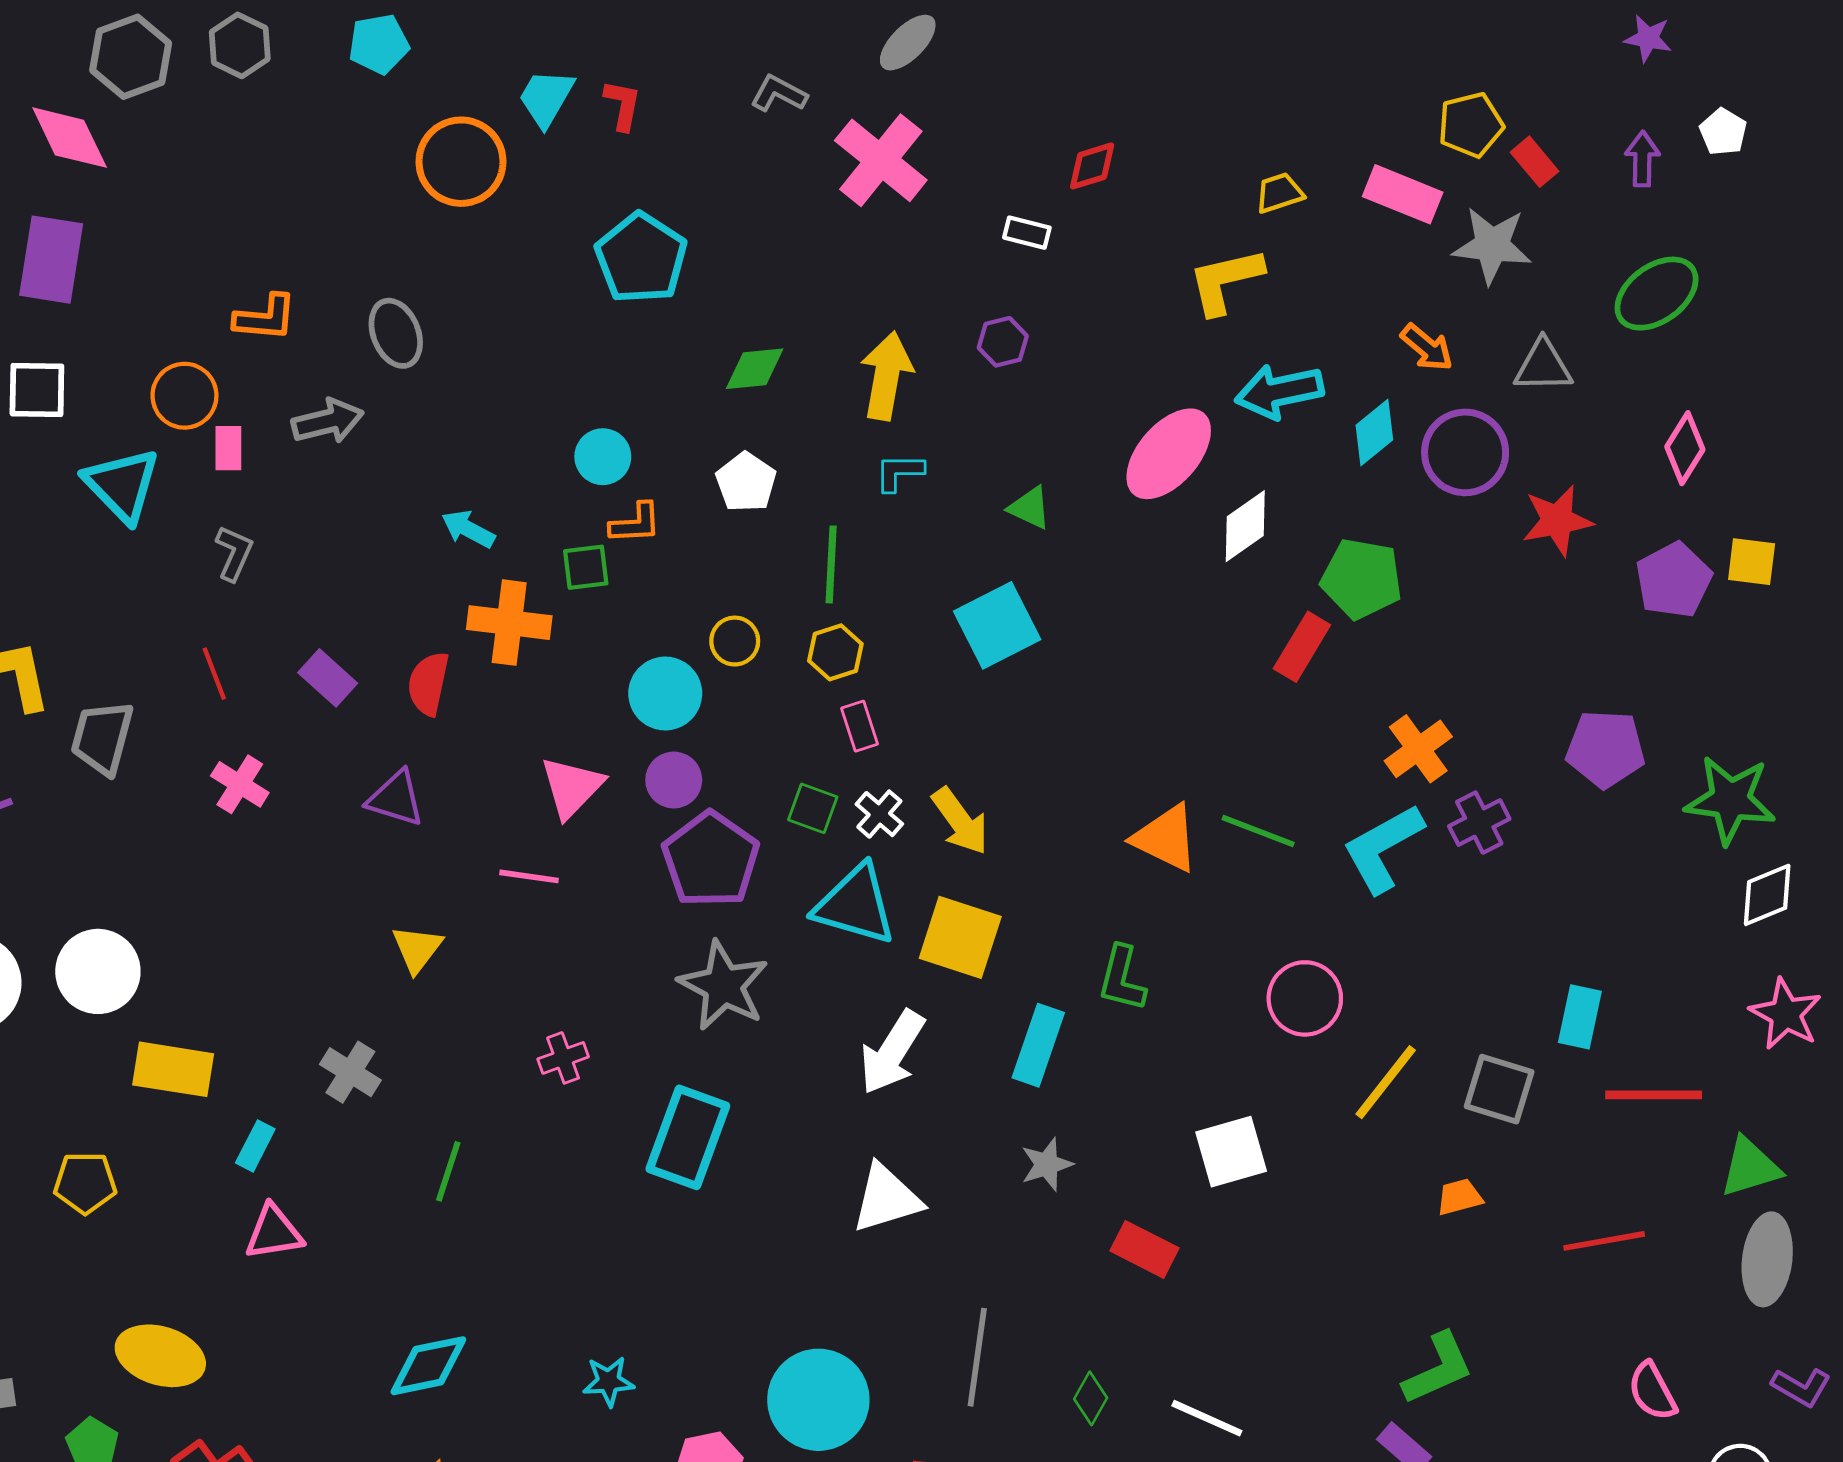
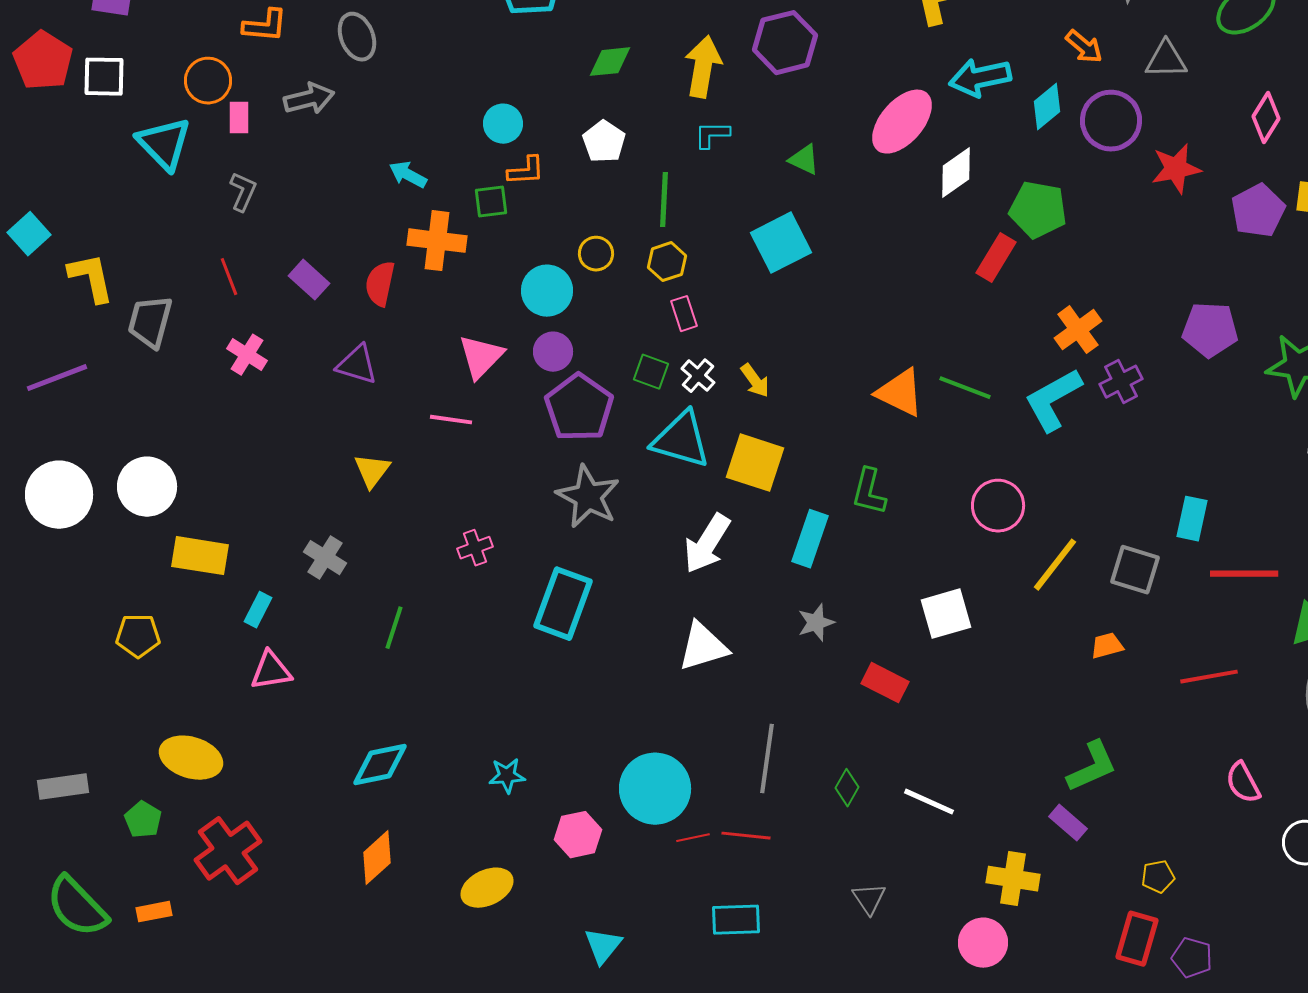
purple hexagon: (1003, 342) -> (785, 43), size x1.8
yellow arrow: (960, 821) -> (755, 381), size x0.7

